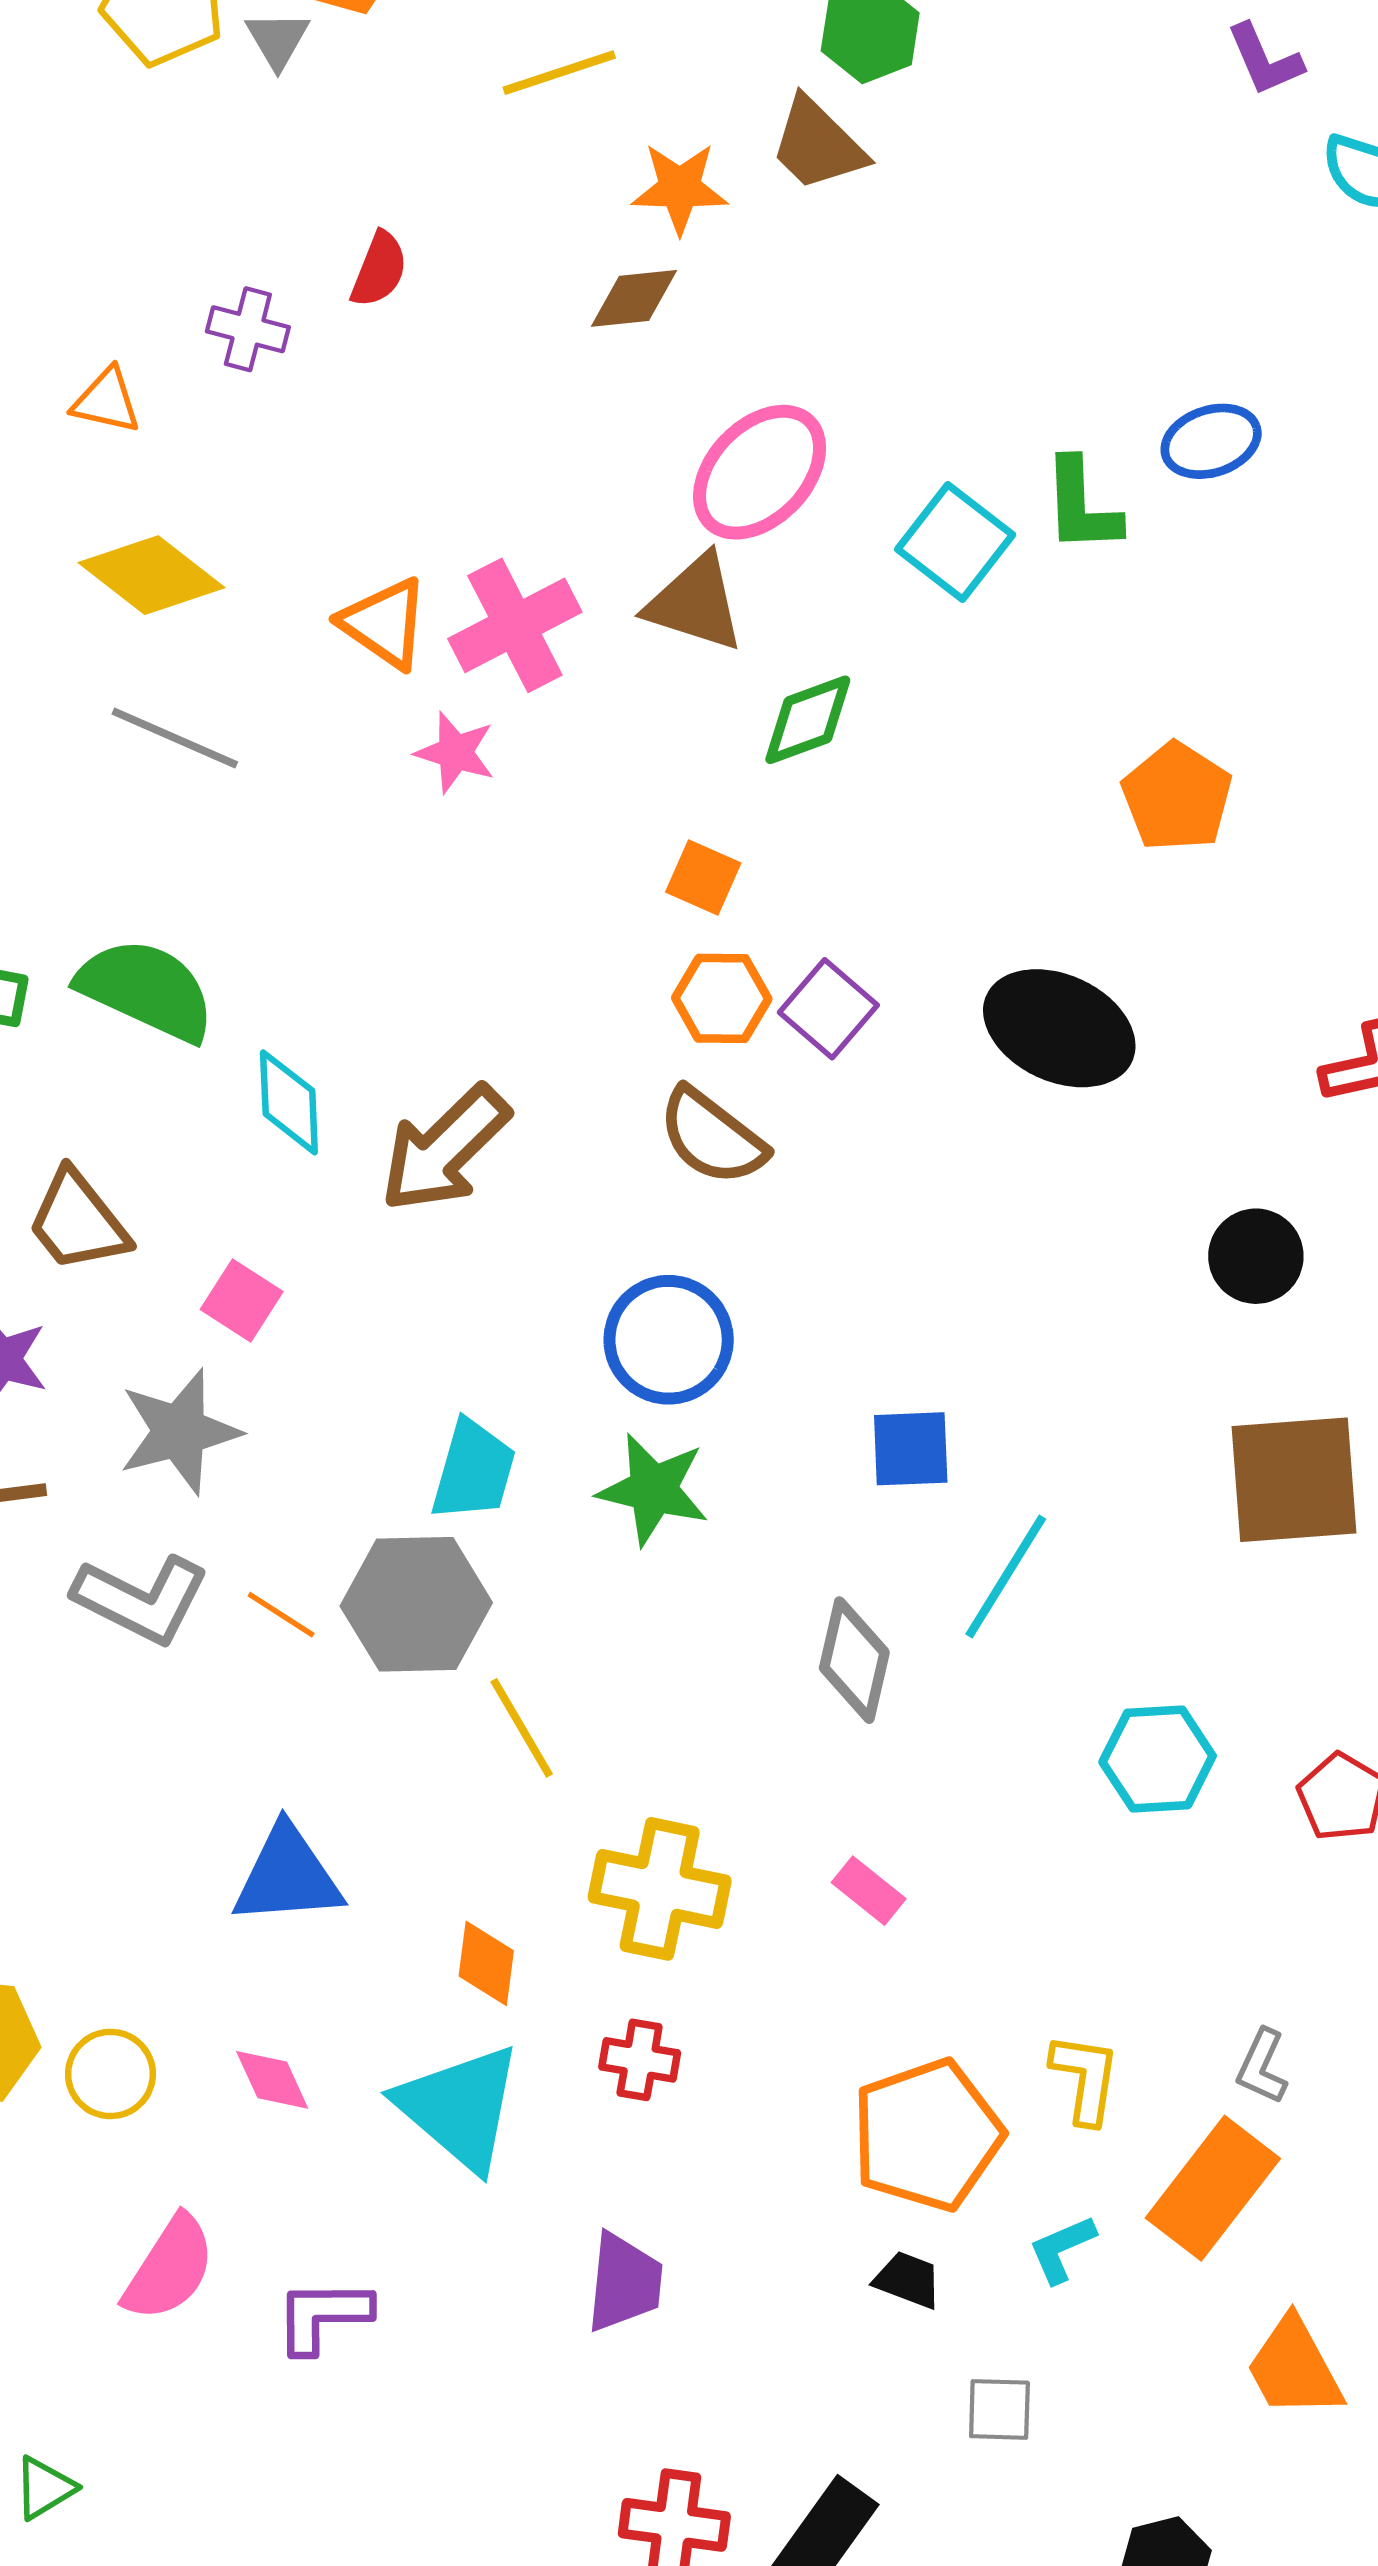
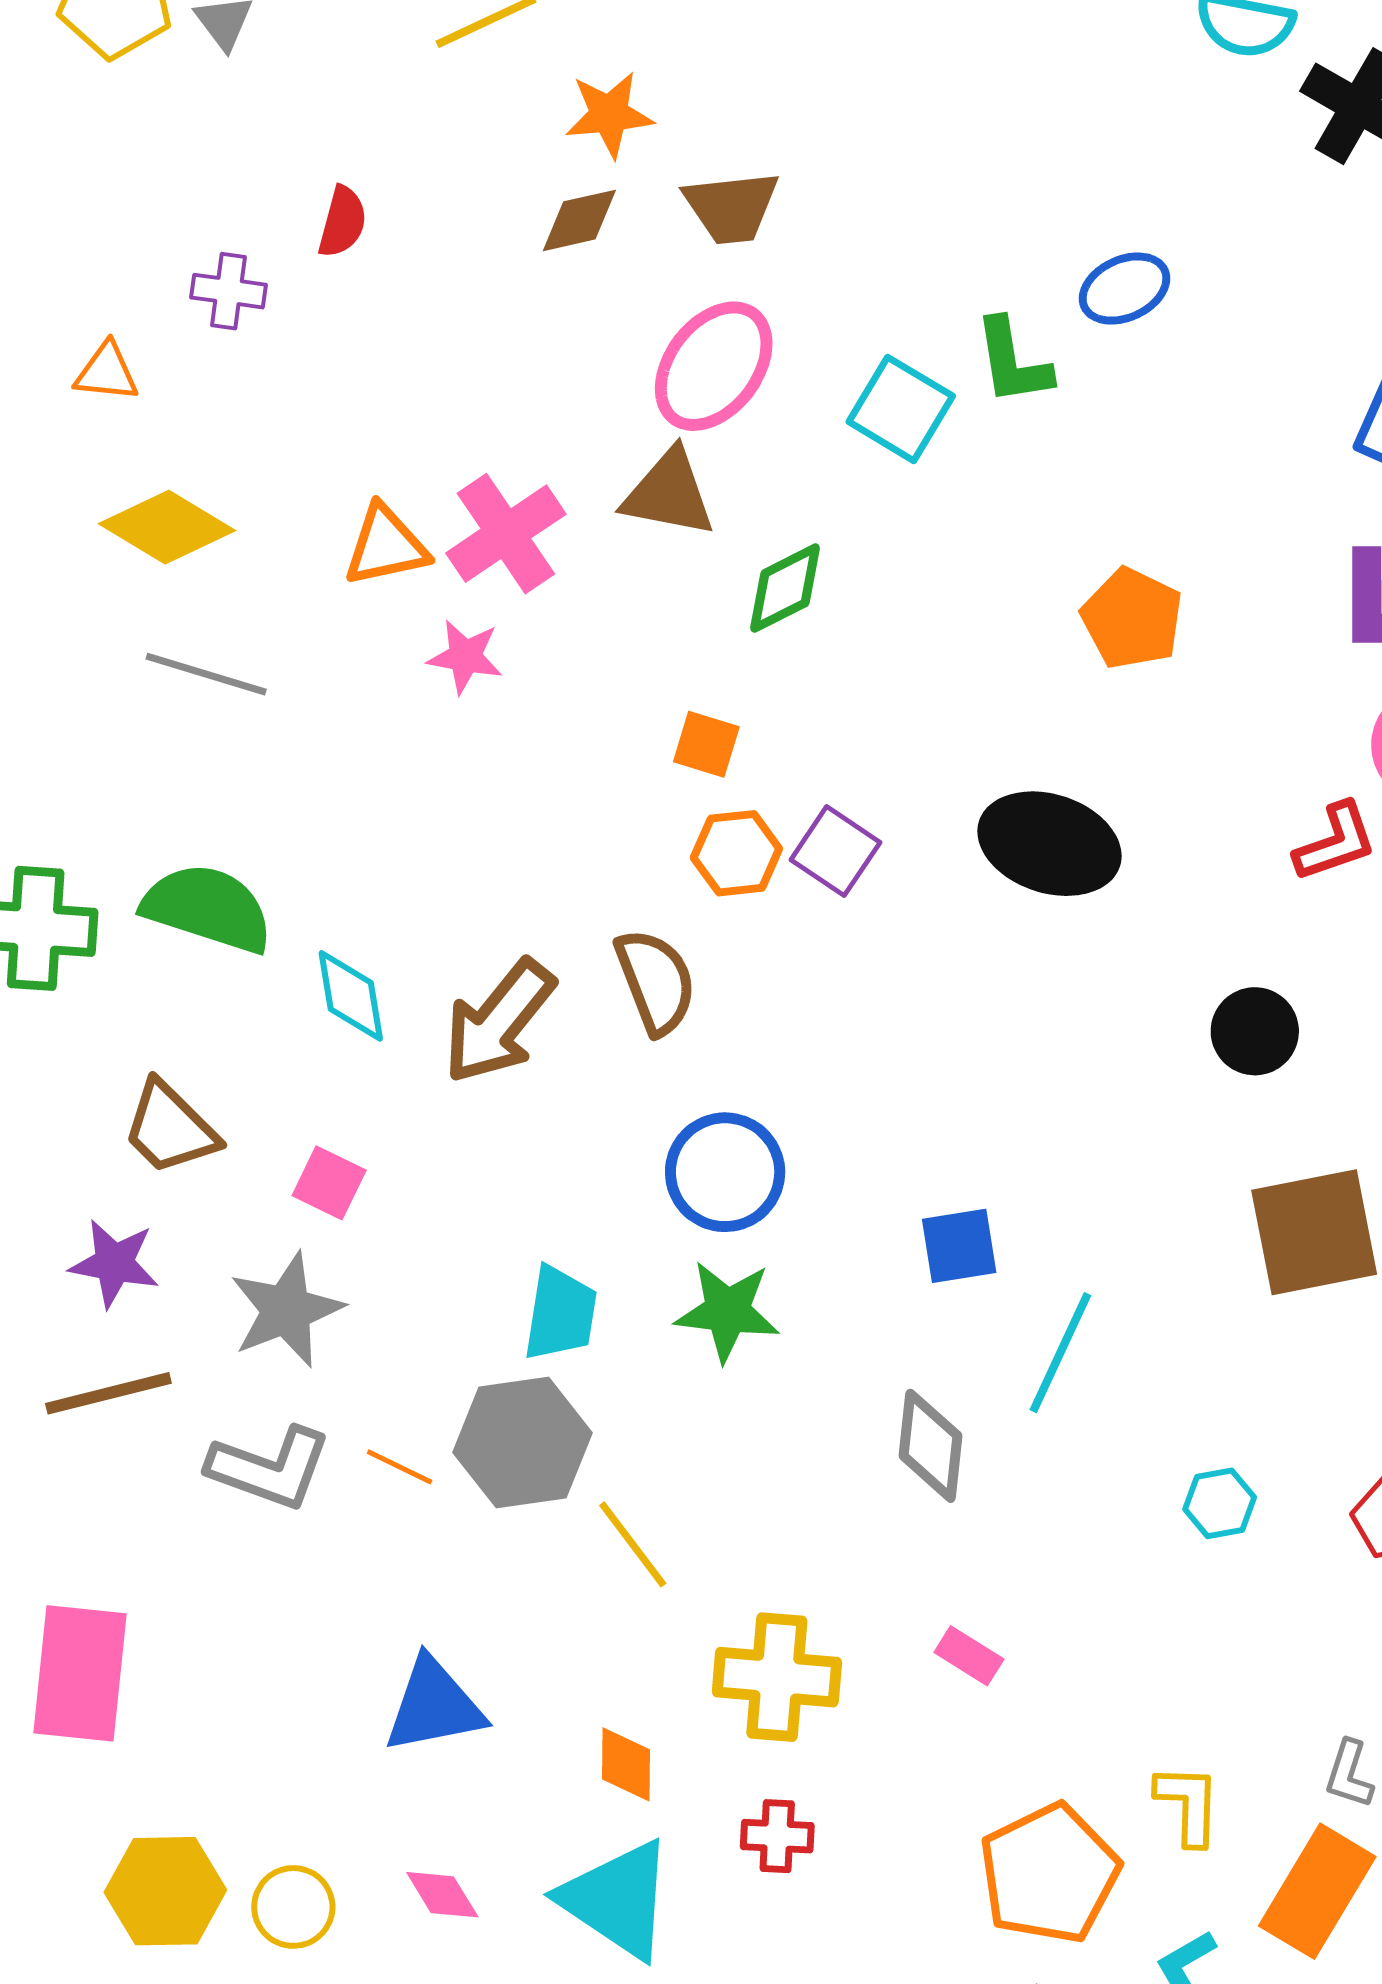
brown trapezoid: (818, 144) -> (731, 207), moved, turned -44
orange triangle: (384, 623) -> (386, 546), turned -40
brown semicircle: (712, 1137) -> (656, 981), moved, turned -142
cyan hexagon: (1158, 1759) -> (1220, 1503), size x0.7

